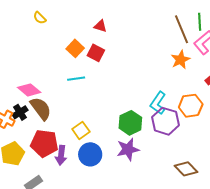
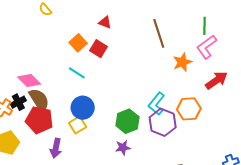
brown line: (181, 29) -> (159, 33), moved
cyan line: (76, 79) -> (77, 73), turned 36
red pentagon: (44, 143) -> (39, 120), moved
purple star: (128, 149) -> (123, 148), size x0.7
blue circle: (90, 154) -> (83, 108), moved

